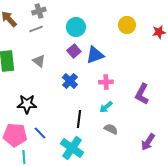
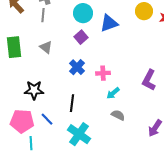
yellow circle: (127, 25) -> (144, 11), moved
gray line: (36, 29) -> (43, 15), turned -64
blue triangle: (95, 55) -> (109, 23), moved
pink cross: (106, 82) -> (103, 73), moved
black line: (79, 119) -> (72, 103), moved

